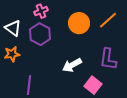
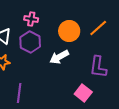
pink cross: (41, 11) -> (31, 19), turned 32
white arrow: (72, 65) -> (59, 57), moved

